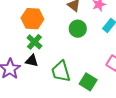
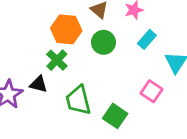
orange hexagon: (32, 19) -> (66, 29), moved
green cross: (34, 42) -> (57, 60), moved

